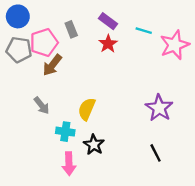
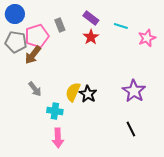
pink star: (175, 45) -> (147, 38), size x0.7
brown arrow: (52, 65) -> (33, 55), moved
black star: (94, 145) -> (88, 94), moved

